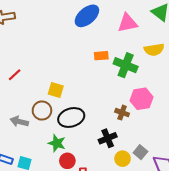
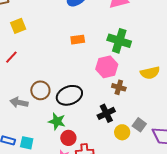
yellow semicircle: (154, 50) -> (150, 73), moved
orange rectangle: (101, 56) -> (78, 40), moved
yellow square: (56, 90) -> (18, 26), moved, turned -35
pink hexagon: (141, 99) -> (107, 67), moved

